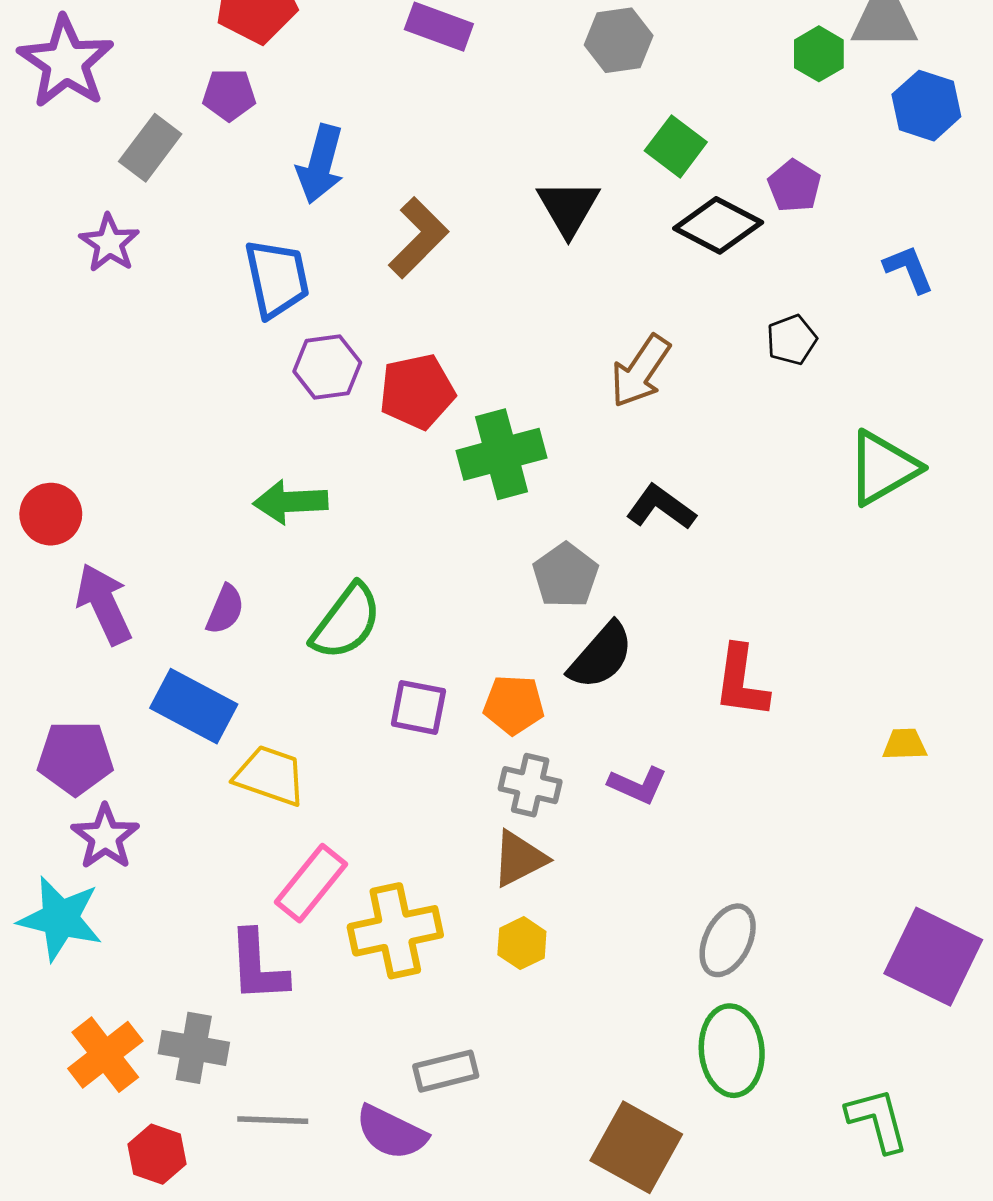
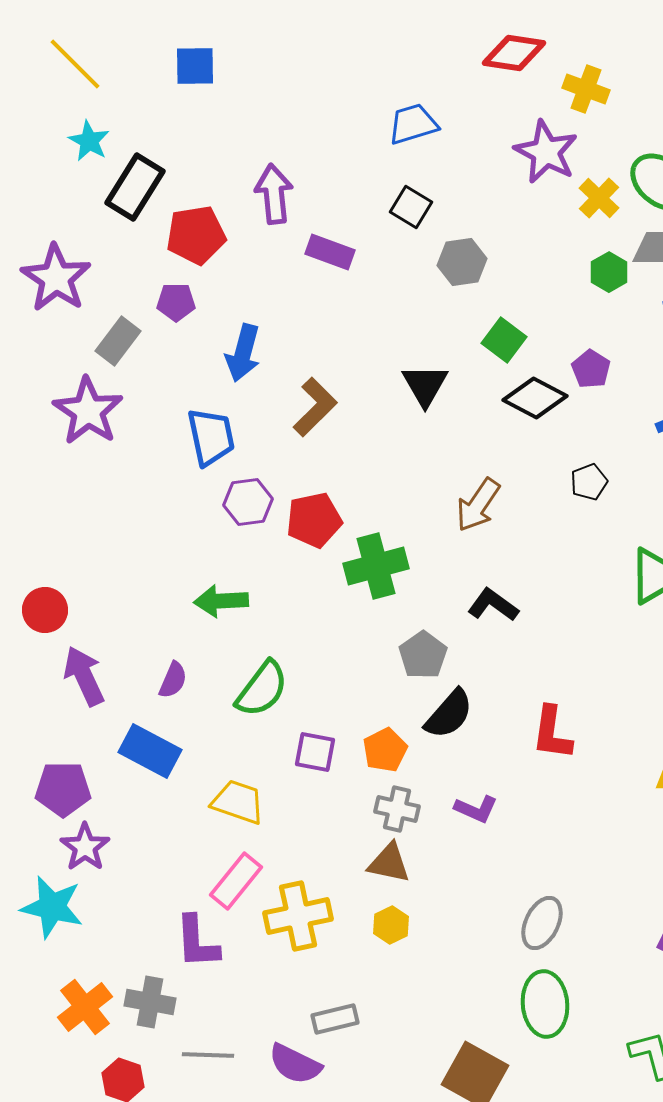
purple star: (109, 243) -> (88, 411), size x1.6
orange pentagon: (514, 705) -> (385, 750), turned -30
yellow trapezoid: (270, 776) -> (238, 802), moved
brown triangle: (519, 859) -> (389, 863), turned 39

